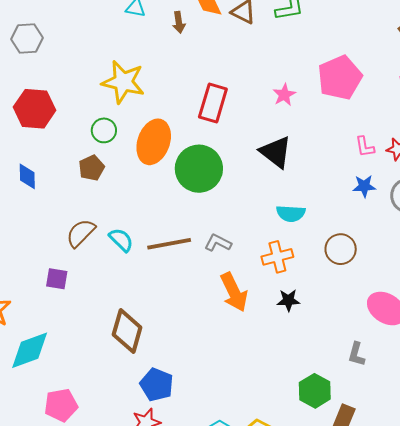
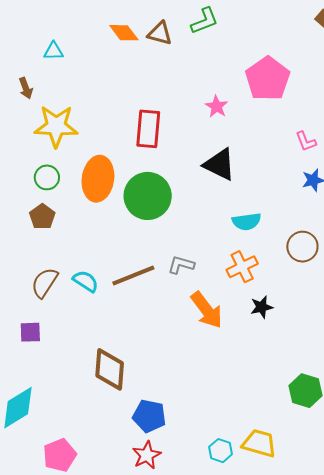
brown arrow: (179, 22) -> (26, 88), moved

